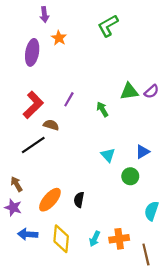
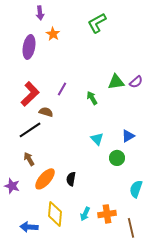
brown arrow: (17, 184) -> (29, 159), moved
blue arrow: (28, 234) -> (29, 227), moved

